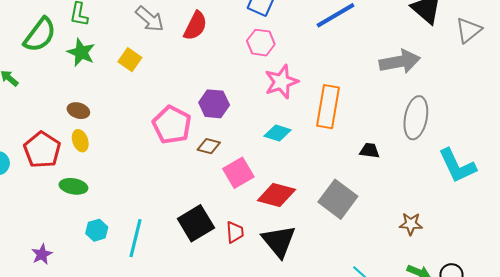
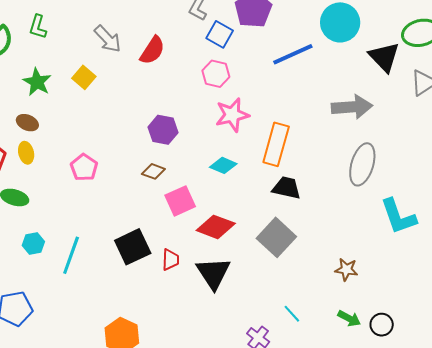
green star: (81, 52) -> (37, 82), moved
pink pentagon: (172, 125) -> (84, 167), moved, size x0.7
black trapezoid: (370, 151) -> (287, 188), moved, size x1.4

